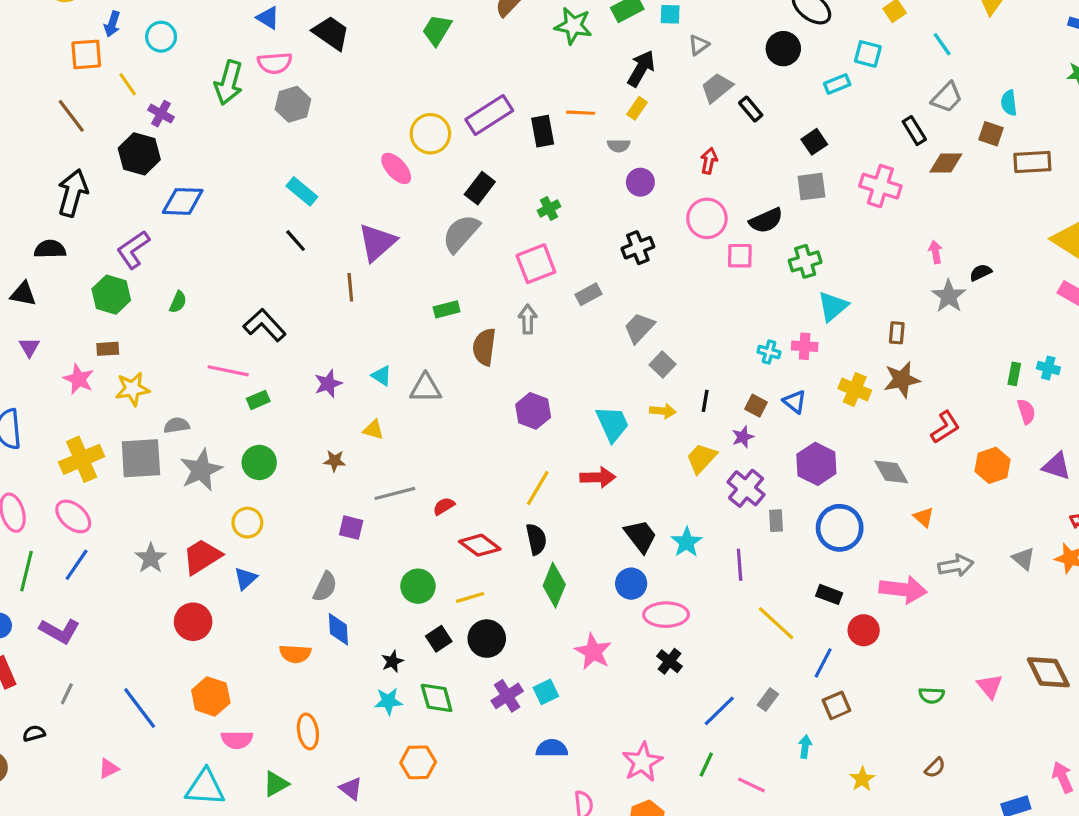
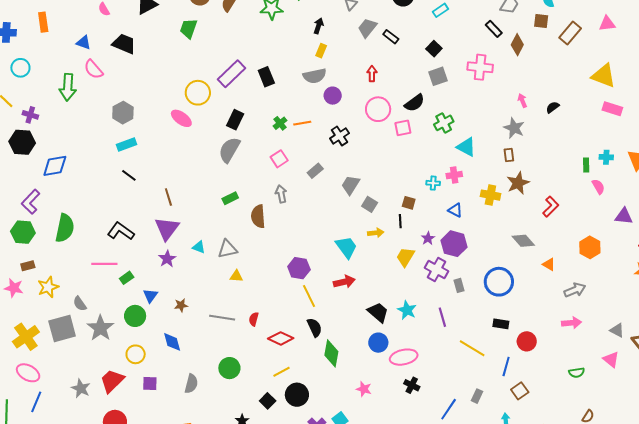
pink semicircle: (275, 63) -> (93, 69), turned 65
black arrow: (641, 69) -> (319, 26), size x0.7
gray hexagon: (293, 104) -> (123, 113), moved
orange line: (581, 113) -> (302, 123), moved
gray semicircle: (619, 146) -> (315, 76), size x1.6
brown rectangle: (1032, 162) -> (570, 33), turned -35
brown diamond: (946, 163) -> (517, 45), turned -50
cyan rectangle: (302, 191) -> (127, 144), turned -48
purple triangle: (377, 242) -> (167, 229), moved
pink square: (536, 264) -> (279, 159), size x0.7
gray star: (949, 296) -> (514, 128), moved
green semicircle: (178, 302) -> (65, 228), size x2.0
cyan triangle: (833, 306) -> (466, 147), turned -40
brown square: (756, 406) -> (409, 203), moved
purple hexagon: (533, 411) -> (299, 268), moved
gray semicircle: (177, 425) -> (80, 304), turned -105
yellow triangle: (373, 430) -> (236, 276), moved
purple hexagon: (816, 464) -> (454, 244), moved
orange hexagon: (993, 465) -> (590, 247), moved
yellow line: (538, 488) -> (309, 296), turned -45
gray line: (395, 493) -> (222, 318), turned 35
red semicircle: (444, 506) -> (254, 319), turned -32
purple square: (351, 528) -> (150, 384), moved
gray triangle: (1023, 559) -> (617, 330), moved
blue triangle: (245, 579) -> (150, 296), moved
green circle: (418, 586) -> (229, 368), moved
pink arrow: (903, 589) -> (571, 323), moved, size x0.7
blue diamond: (338, 629) -> (172, 342), moved
pink star: (593, 652) -> (364, 389), size x0.7

